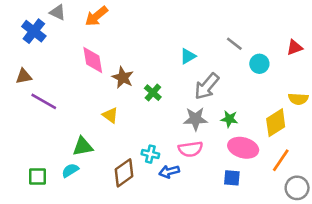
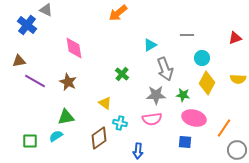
orange arrow: (96, 16) -> (118, 13), moved
gray line: (234, 44) -> (187, 35), turned -40
cyan circle: (259, 64) -> (202, 58), moved
brown star: (123, 78) -> (68, 82), moved
gray arrow: (207, 86) -> (165, 69), turned -60
yellow triangle: (110, 115) -> (105, 103), moved
yellow diamond: (276, 123) -> (207, 83), moved, turned -30
blue arrow: (169, 172) -> (138, 151), moved, turned -70

